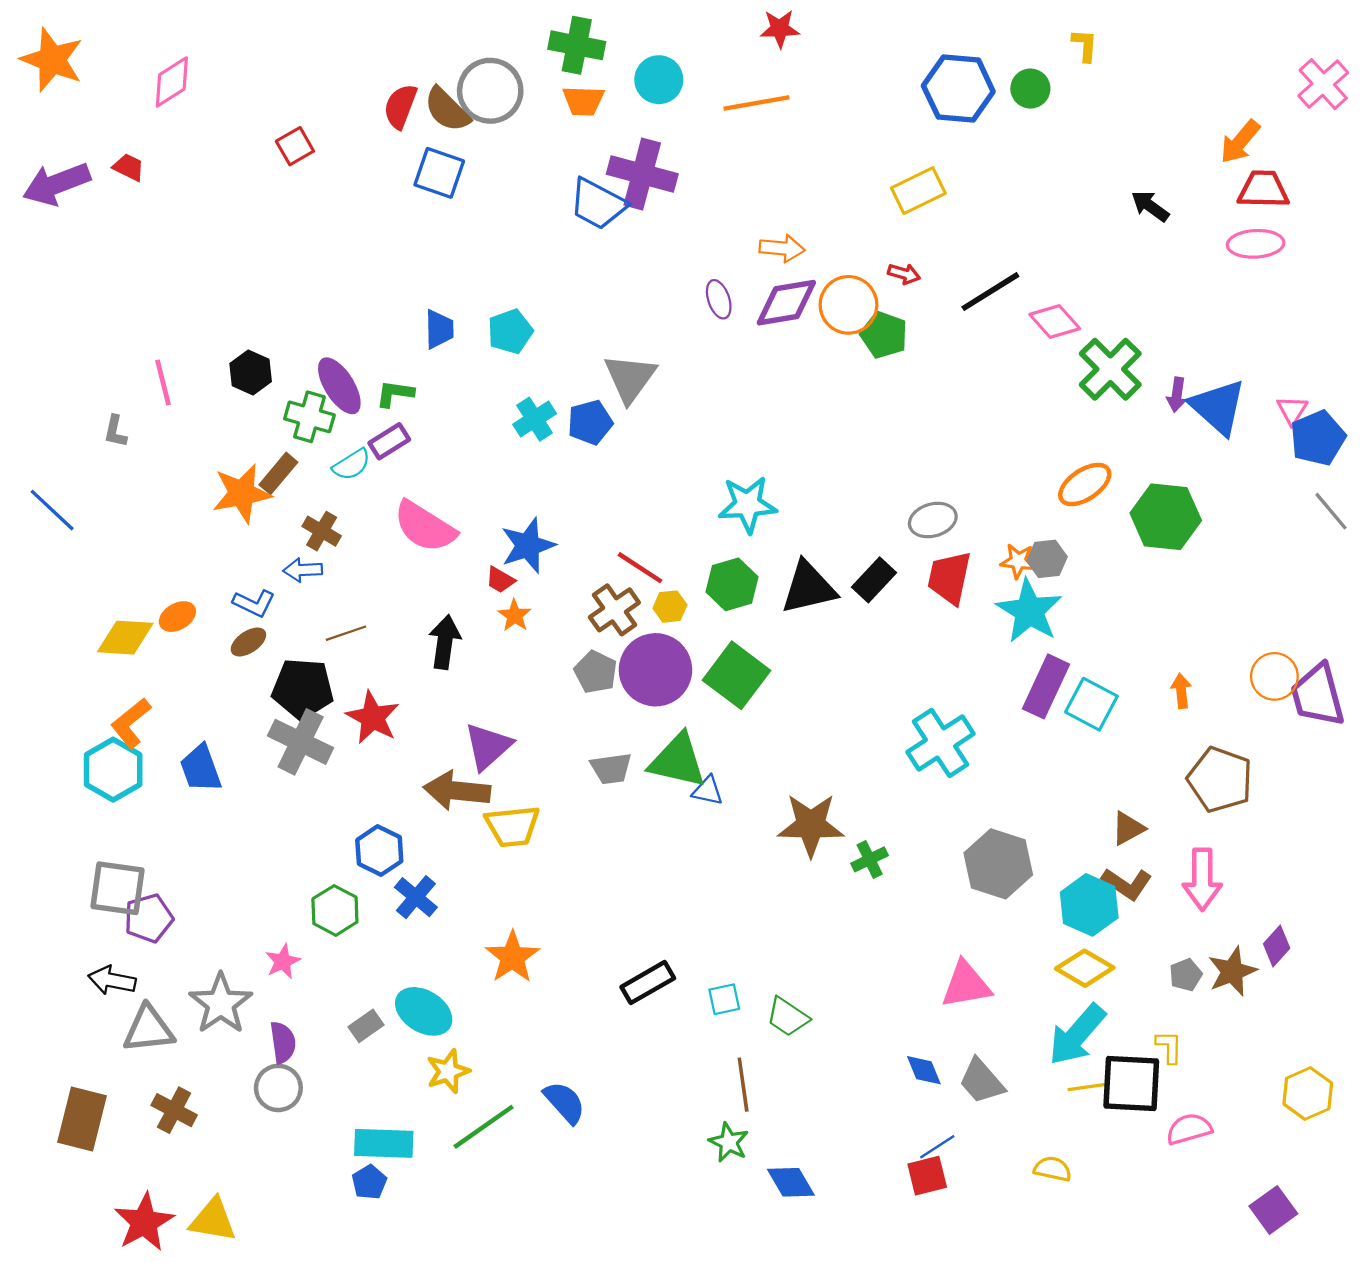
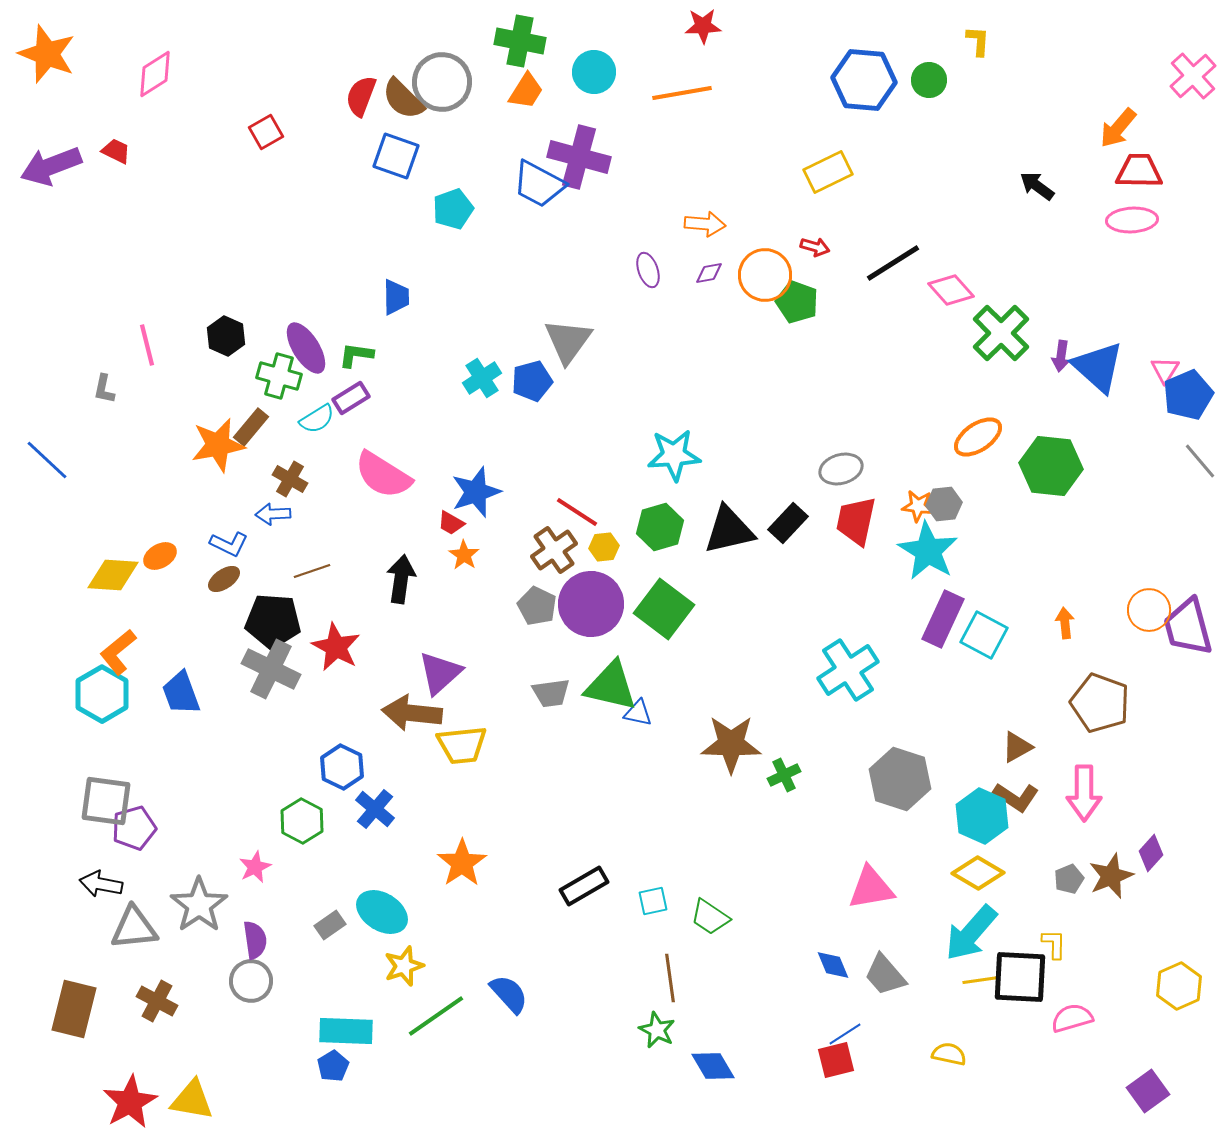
orange trapezoid: (583, 101) -> (526, 91), turned -60
purple diamond: (786, 303) -> (709, 273), size x0.5
cyan pentagon: (510, 331) -> (453, 209), moved

